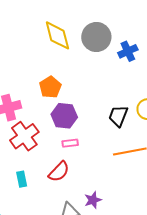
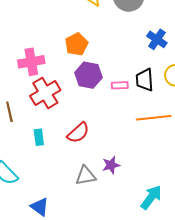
blue cross: (128, 51) -> (157, 39), moved, turned -36
black trapezoid: (118, 116) -> (145, 80), turned -30
pink rectangle: (70, 143) -> (120, 85), moved

